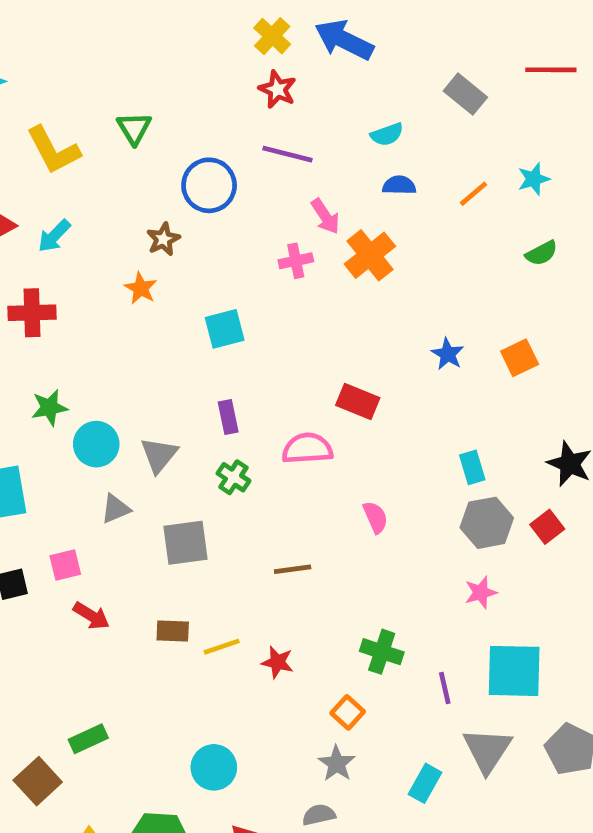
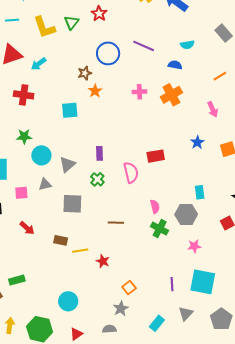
red star: (277, 89) -> (99, 14), moved
green triangle: (134, 128) -> (71, 22), moved
blue semicircle: (399, 185) -> (175, 65), moved
pink arrow: (325, 216) -> (213, 109), moved
orange star: (141, 288) -> (95, 91), moved
cyan square: (225, 329) -> (70, 110), moved
red rectangle: (358, 401) -> (156, 156), turned -42
pink semicircle: (307, 448) -> (131, 172), turned 70
gray hexagon: (487, 523) -> (186, 214), moved
pink square: (65, 565) -> (21, 193), moved
green cross: (382, 652) -> (160, 229), moved
gray triangle: (487, 750) -> (186, 314), size x0.7

